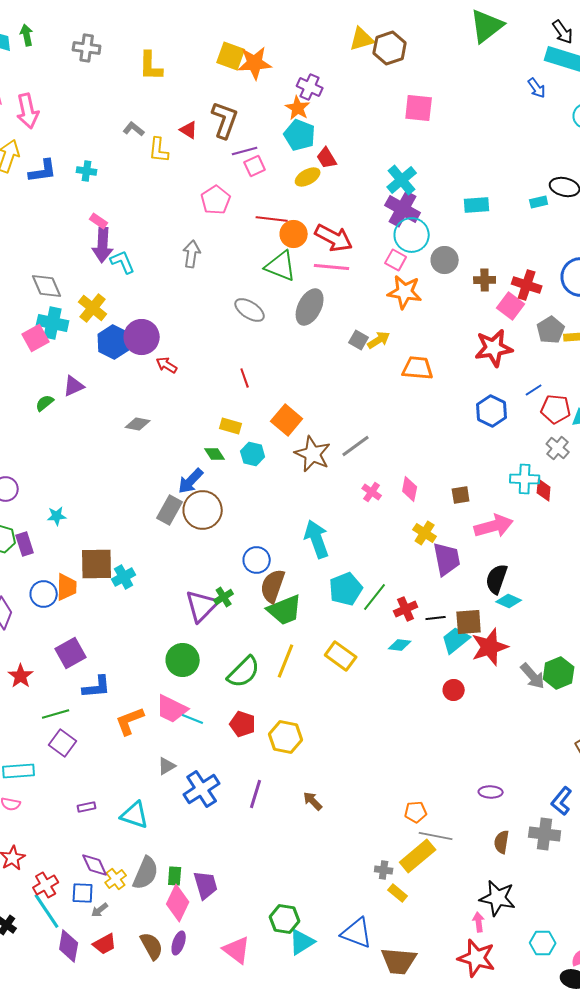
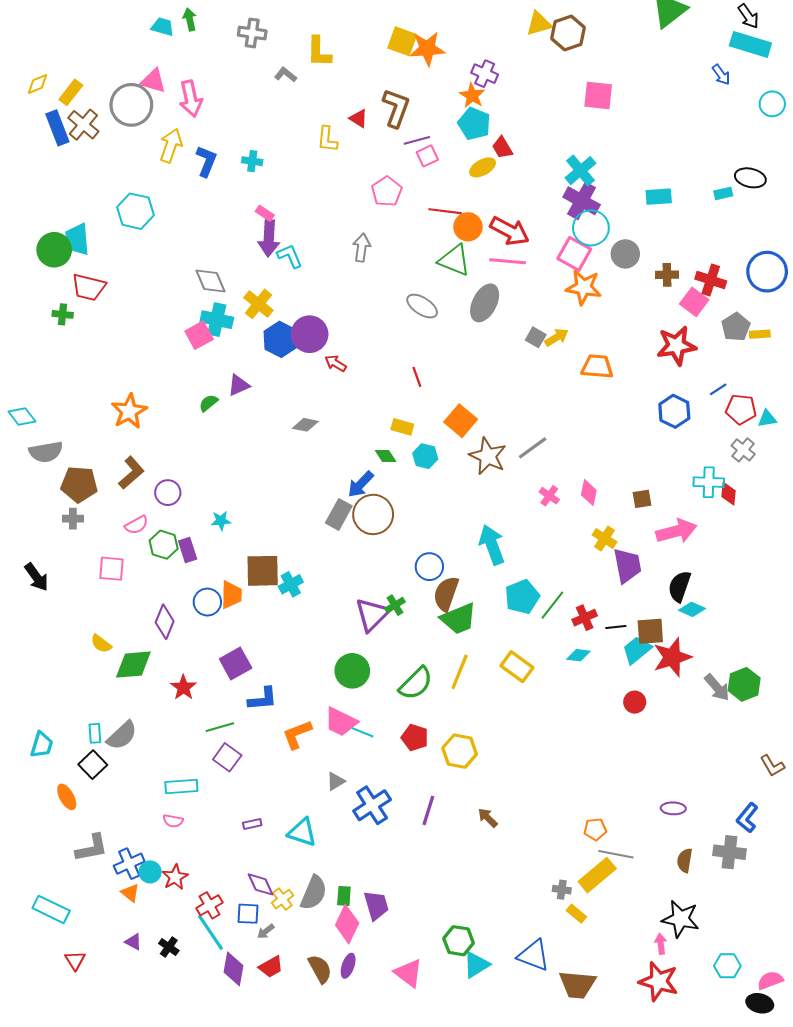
gray L-shape: (134, 129) -> (286, 75), moved
blue L-shape: (43, 171) -> (206, 161), turned -60
pink square: (396, 260) -> (574, 254), size x1.5

